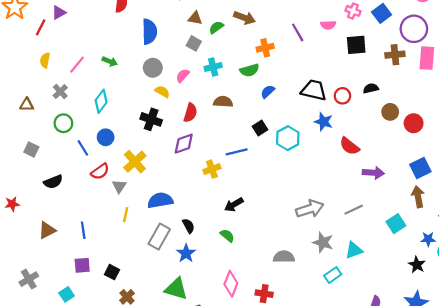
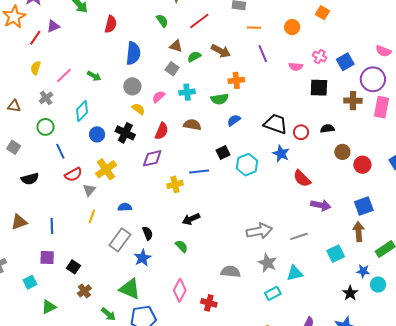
purple line: (298, 32) -> (263, 54), moved
blue circle: (106, 137) -> (97, 134), moved
blue semicircle: (160, 200) -> (125, 207), size x0.6

